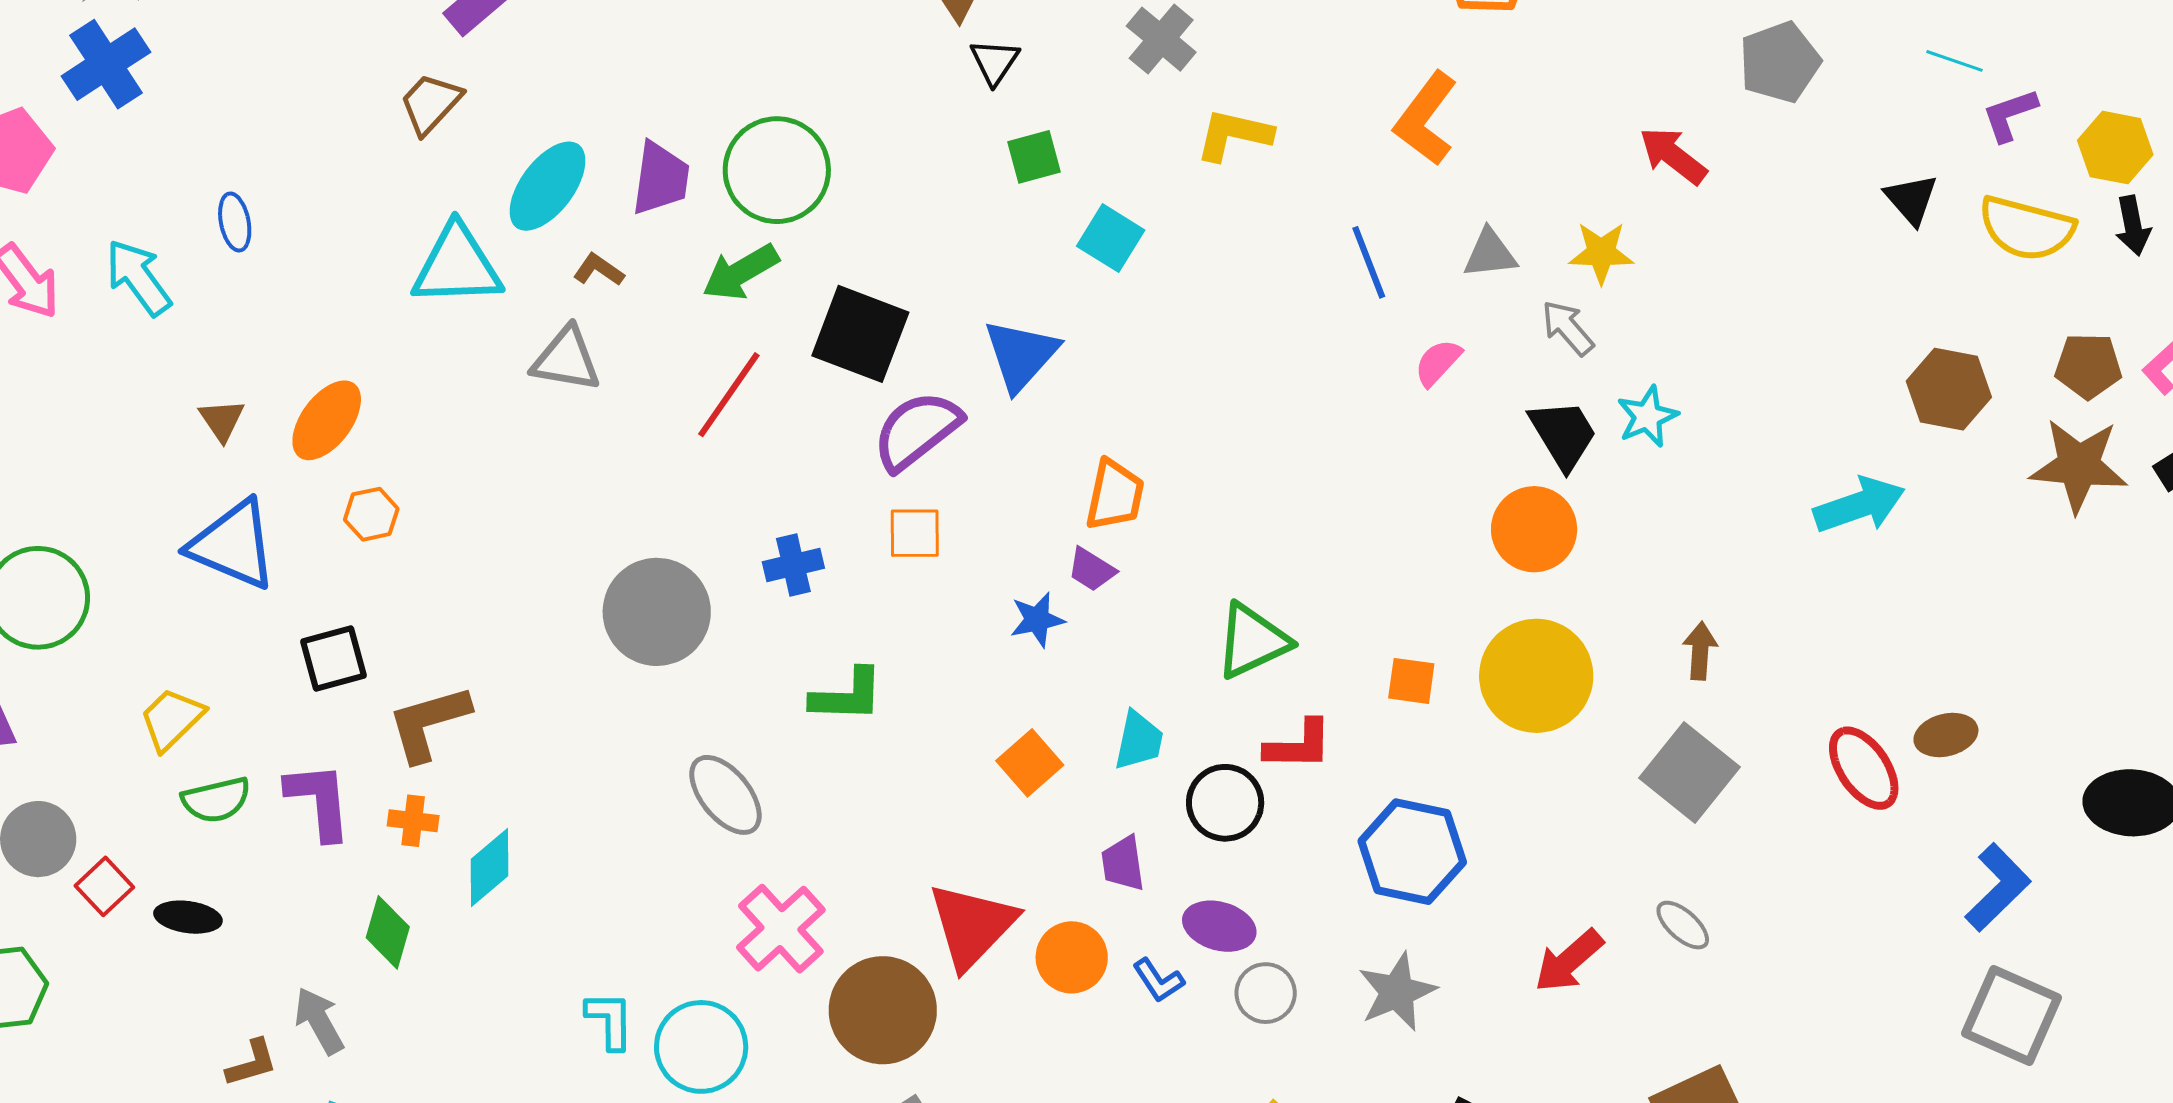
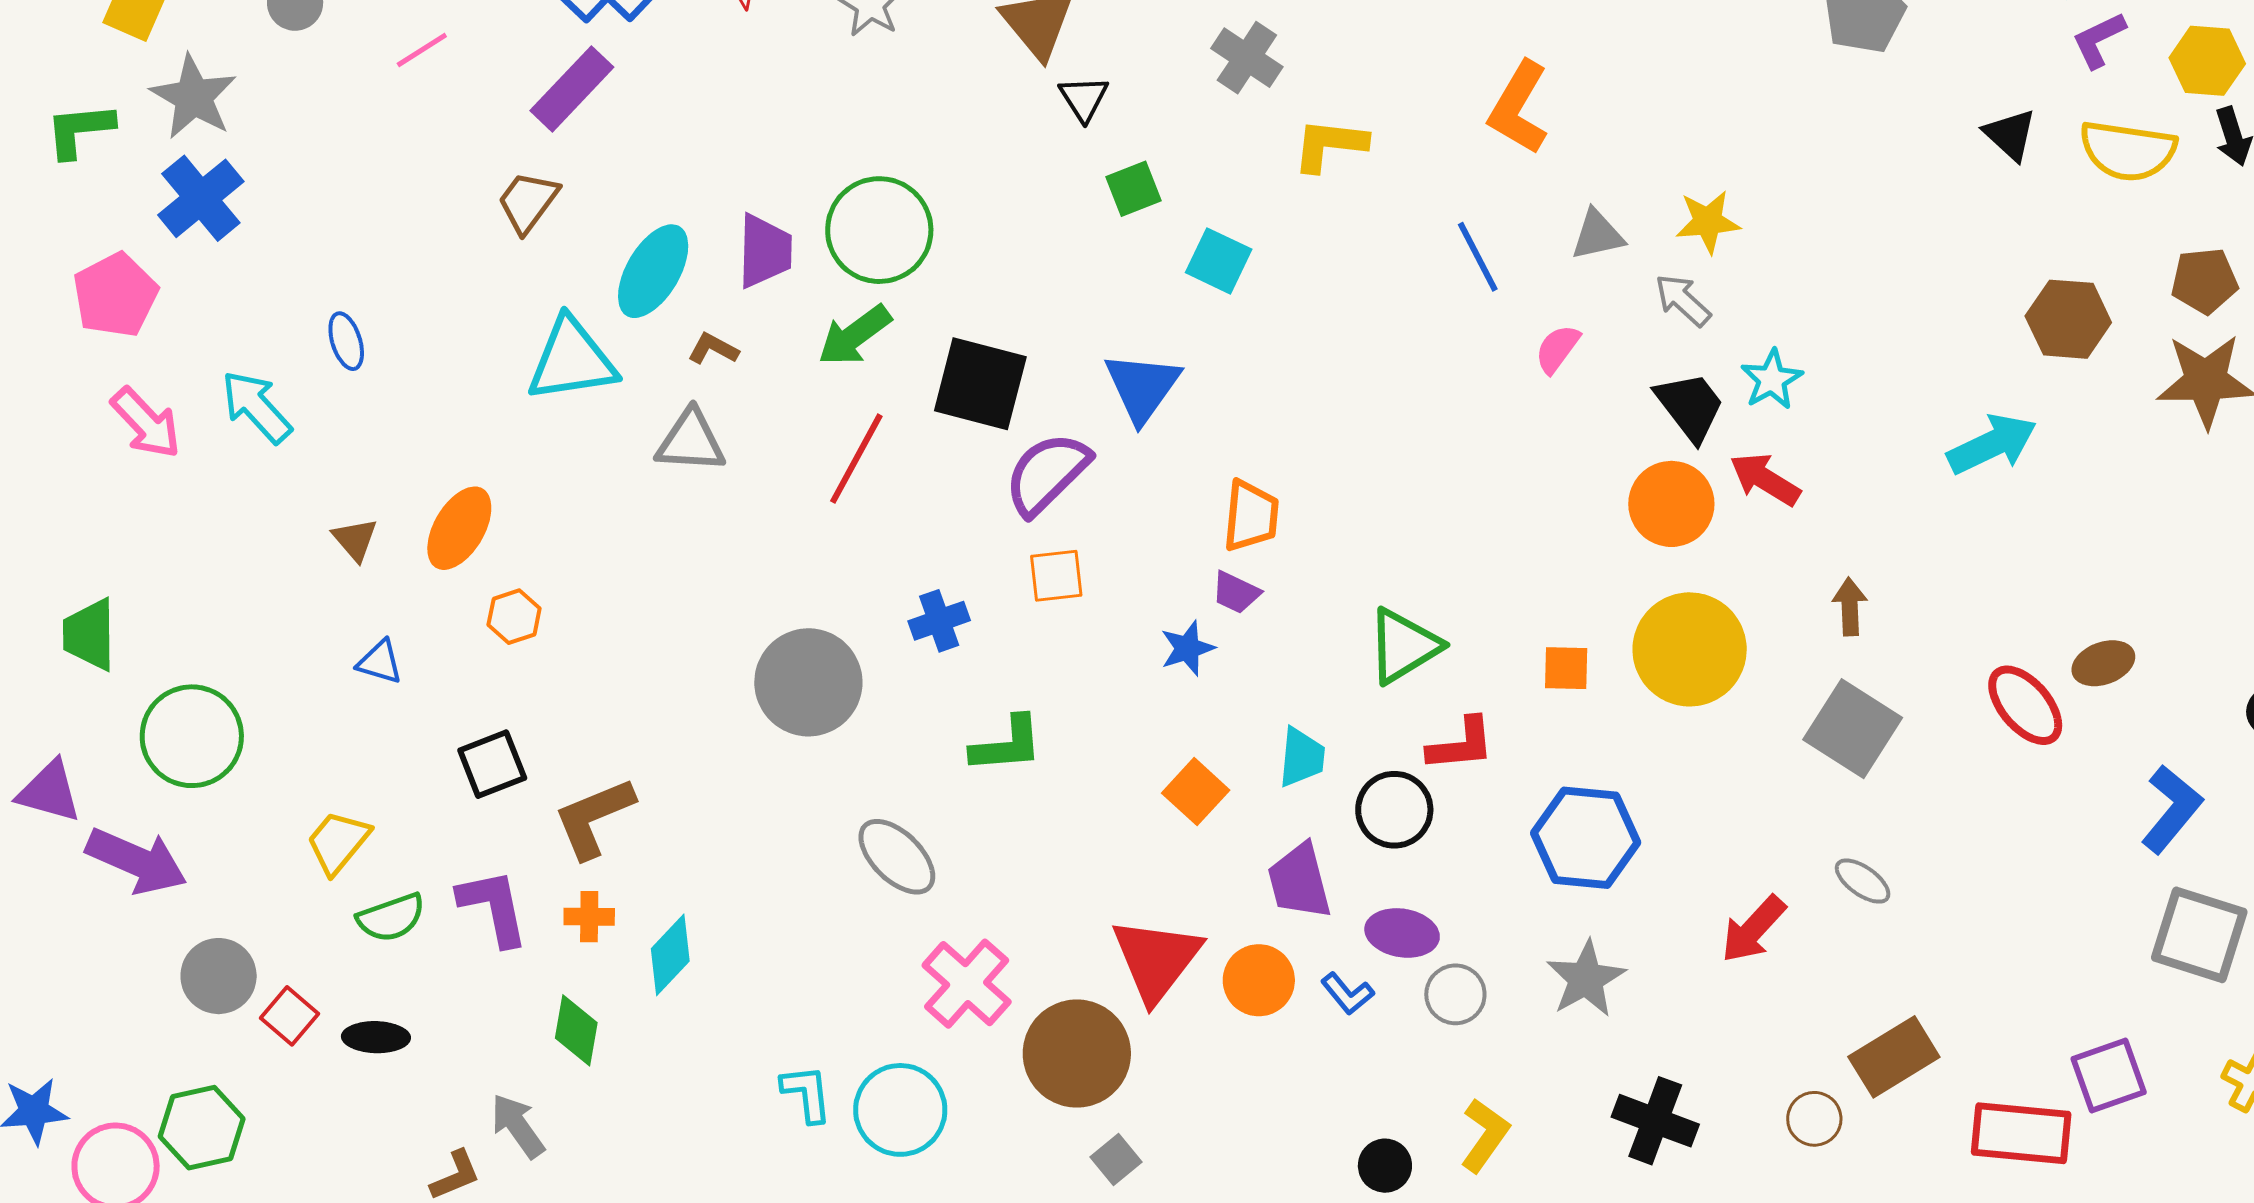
red arrow: (1673, 156) -> (1765, 479), moved
blue triangle: (233, 545) -> (380, 662), size x0.5
purple trapezoid: (1123, 863) -> (1299, 881), size x1.4

